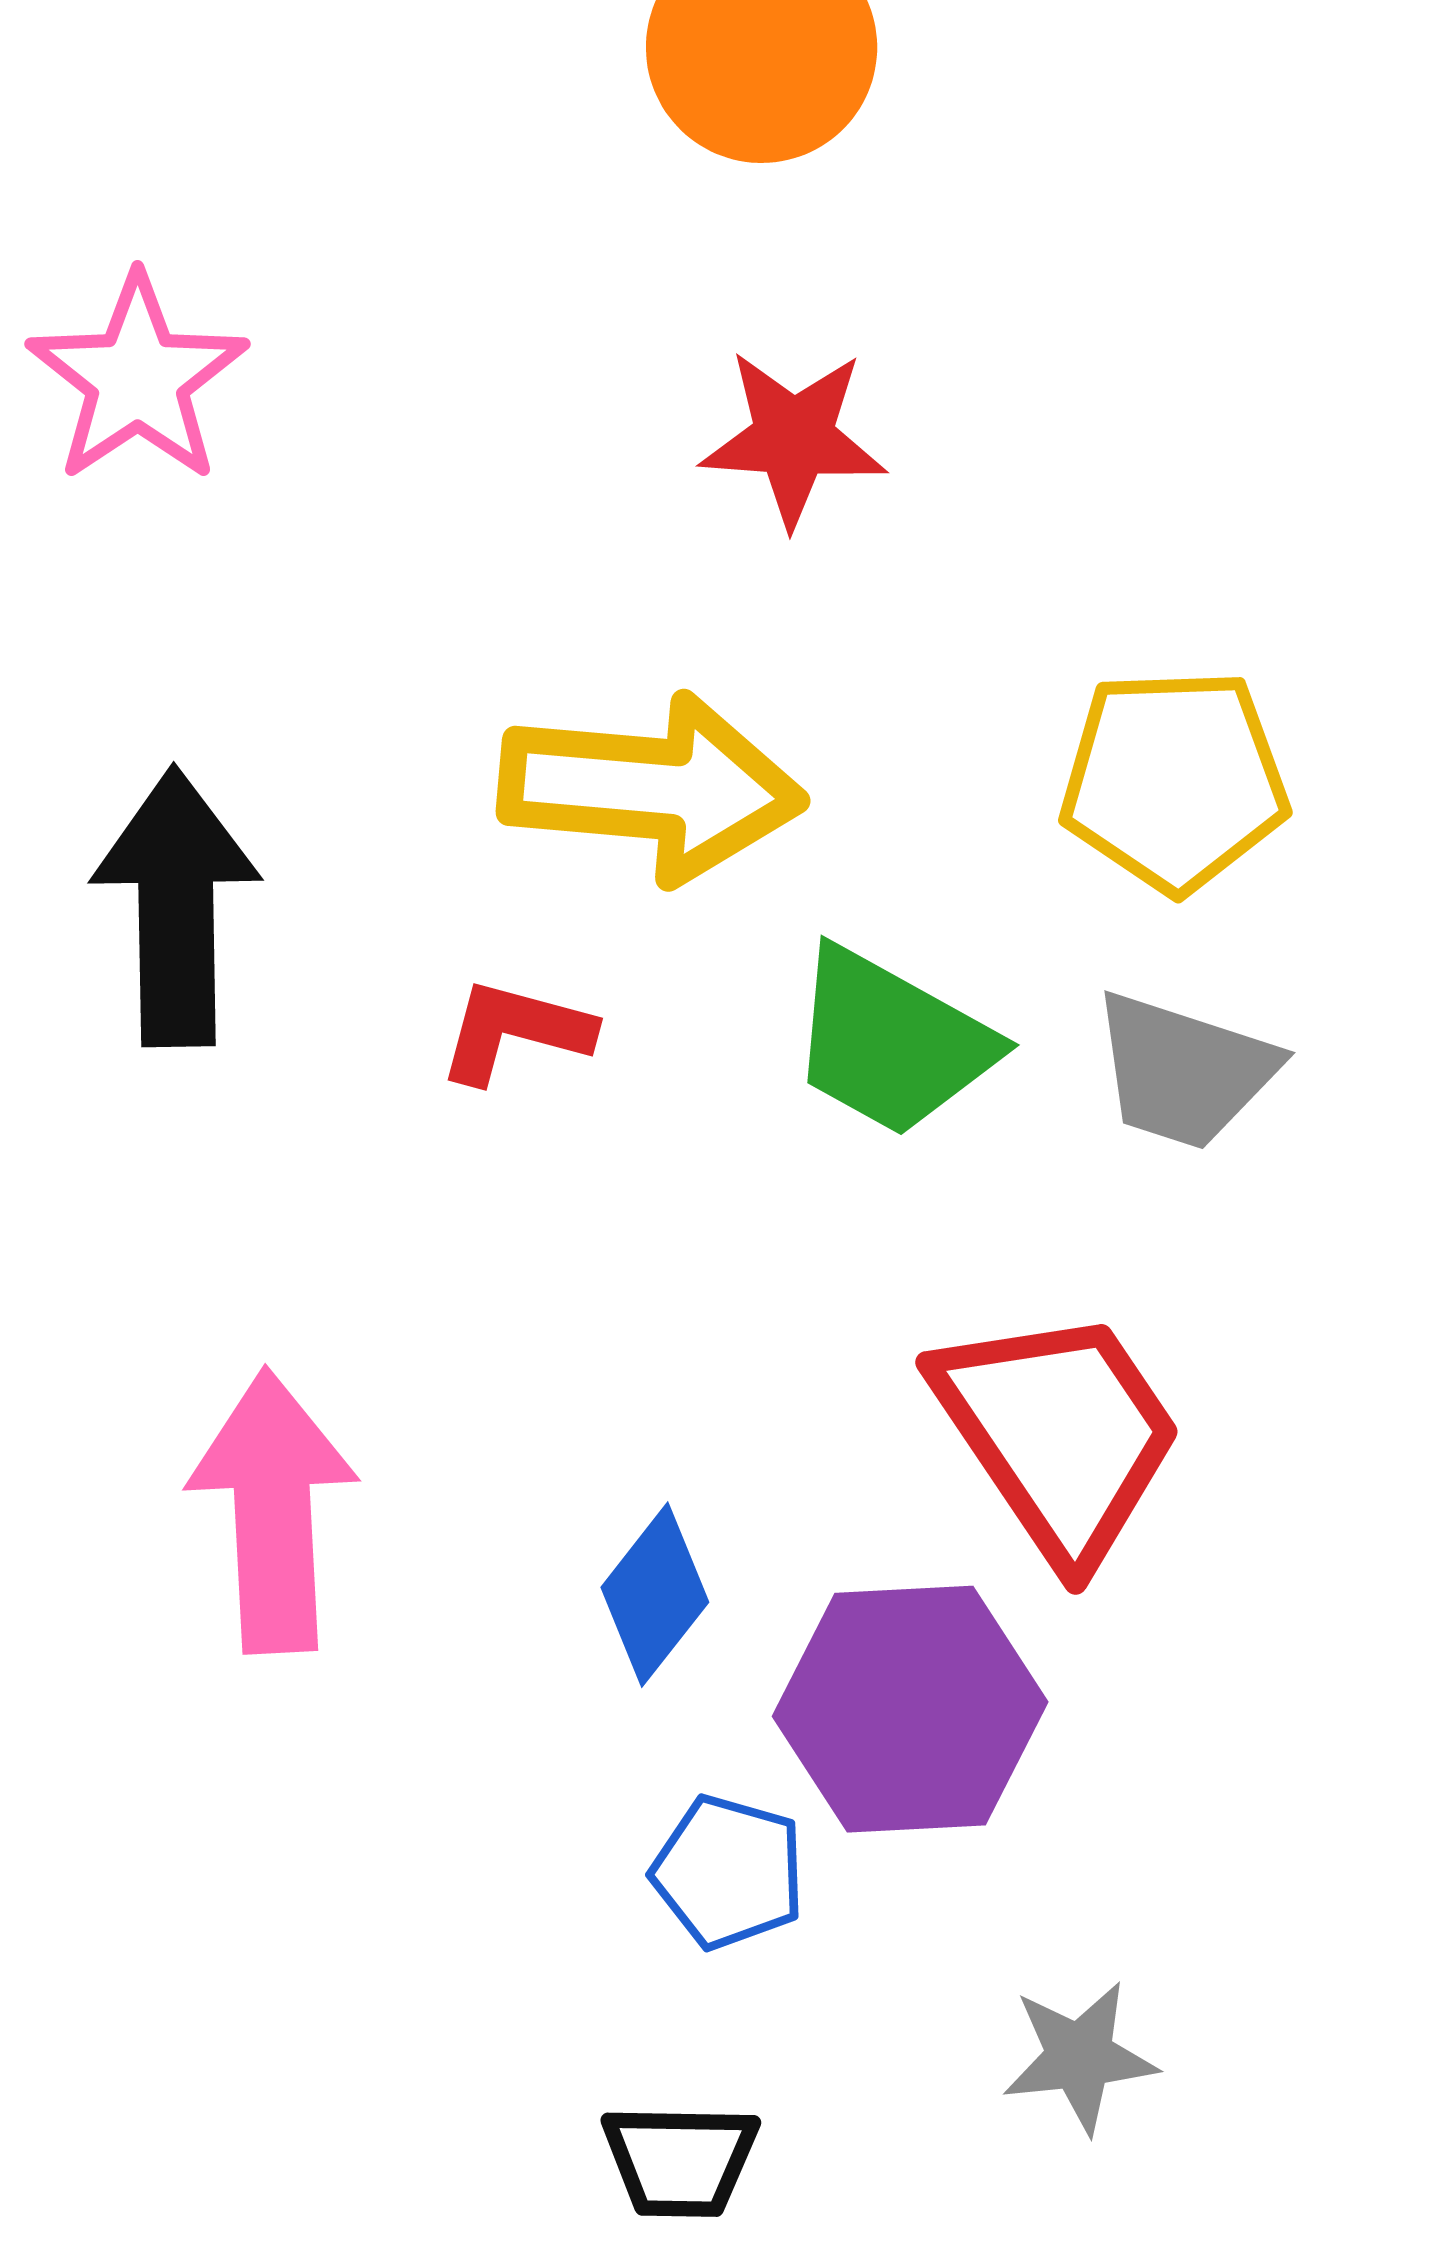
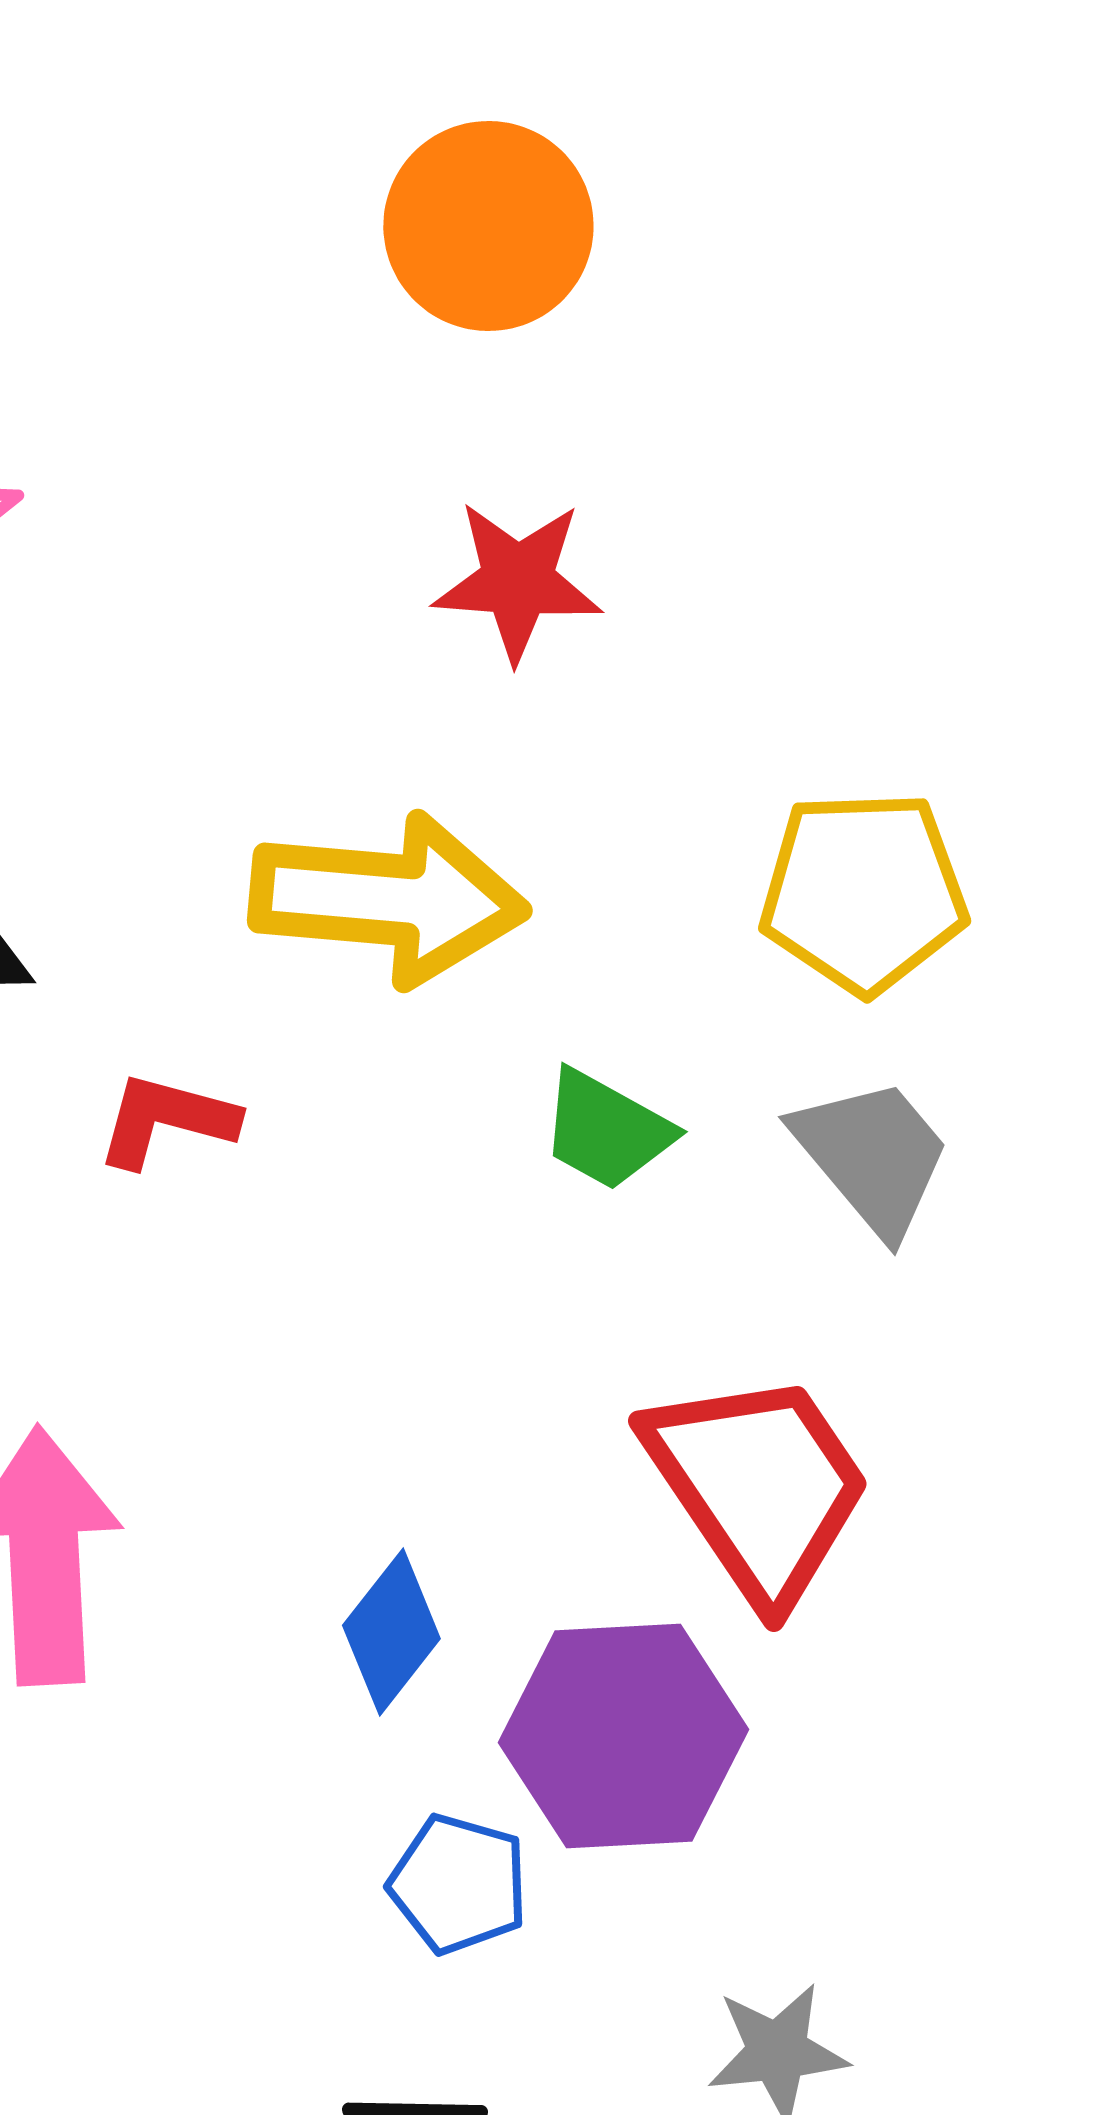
red L-shape: (515, 1031) -> (166, 1120), moved
green trapezoid: (891, 1042) -> (606, 1130), size x0.7
gray trapezoid: (1184, 1071) -> (872, 1156), turned -148

